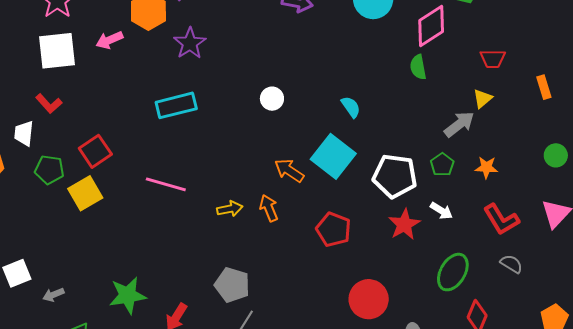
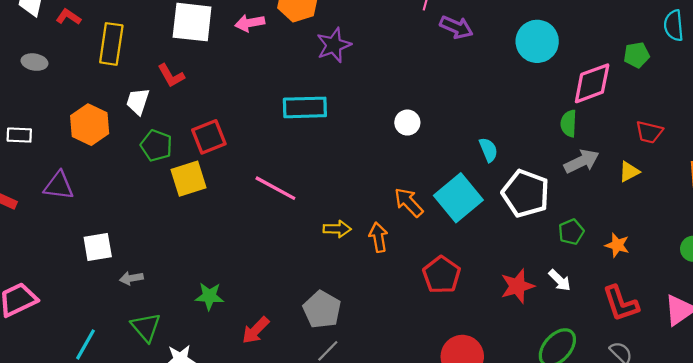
gray arrow: (459, 124) -> (582, 161), moved
white pentagon: (395, 176) -> (526, 193), moved
green star: (128, 295) -> (209, 296), size x0.7

